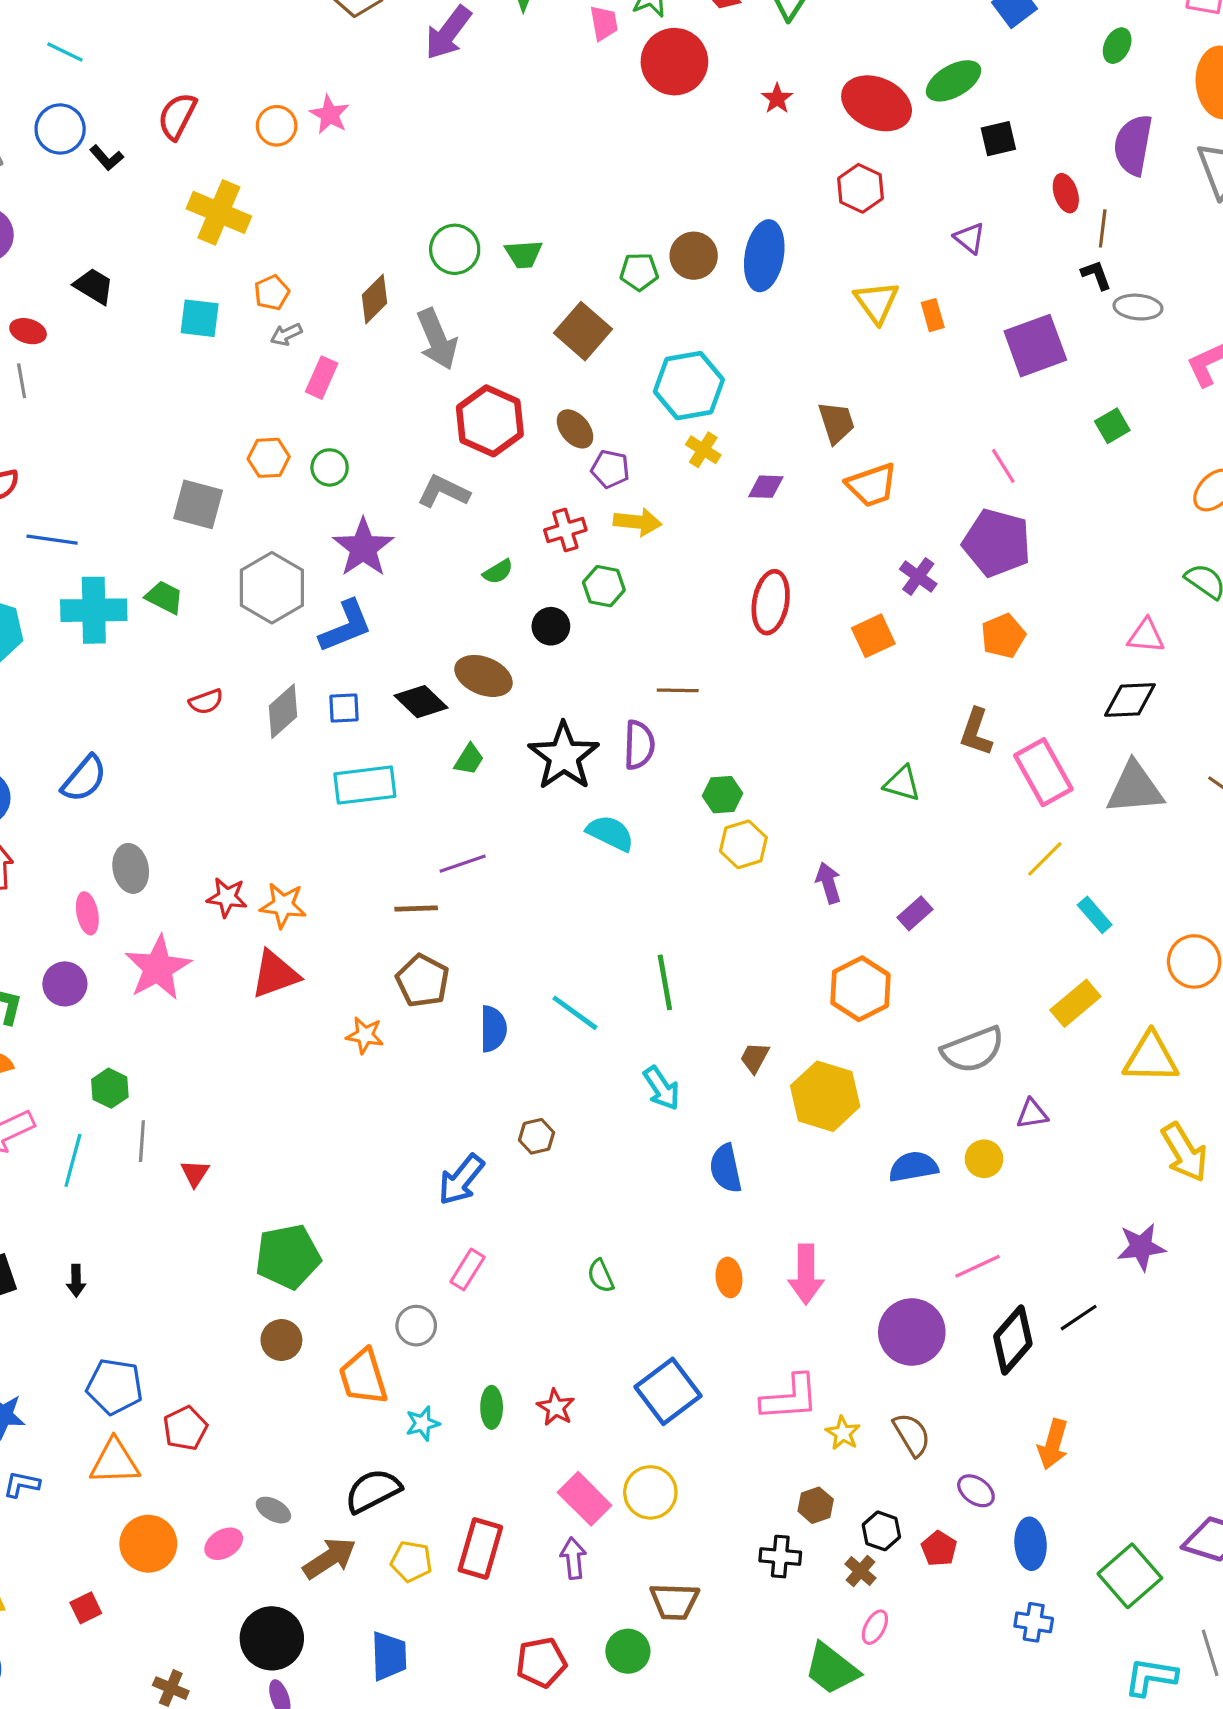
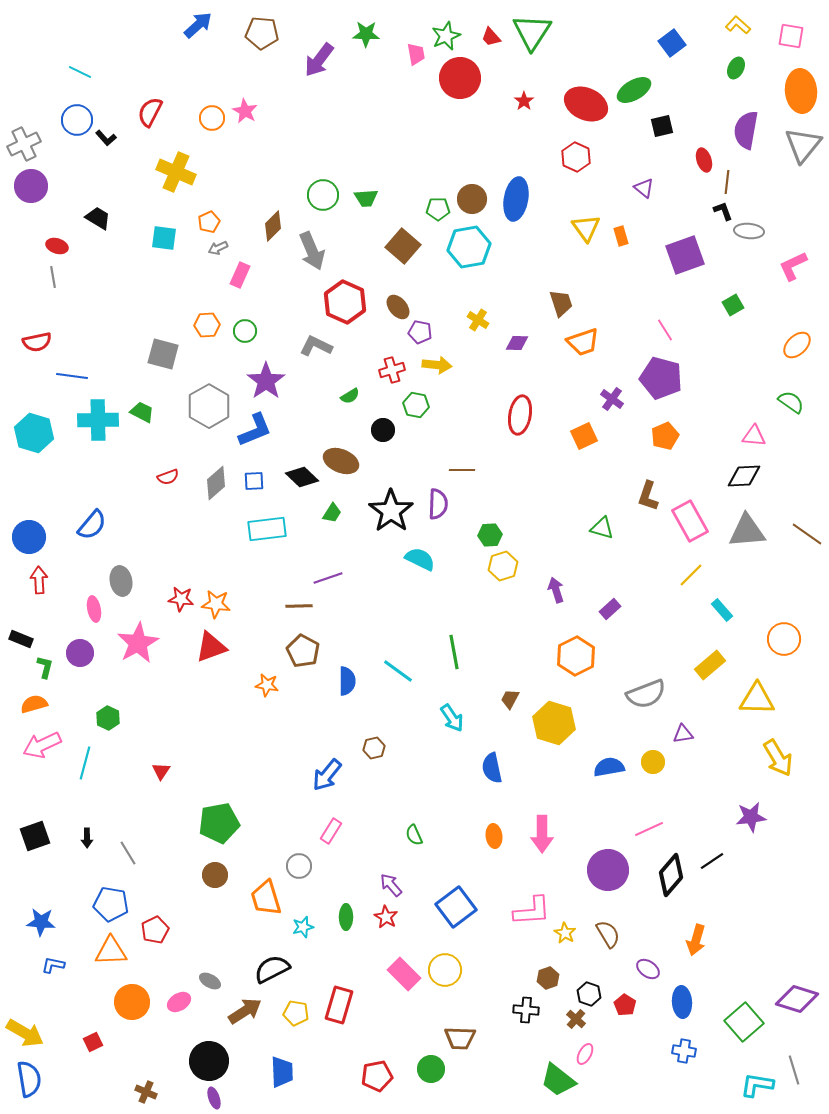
cyan hexagon: (689, 386) -> (469, 247), moved
gray line: (142, 1141) -> (128, 853), moved, turned -35
purple arrow: (573, 1558) -> (391, 885), moved, turned -35

